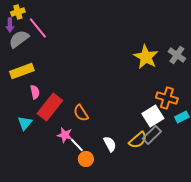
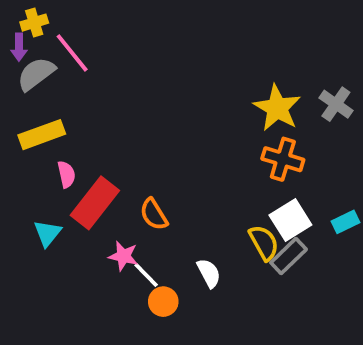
orange cross: (167, 98) -> (283, 159), moved
yellow semicircle: (138, 140) -> (264, 243), moved, turned -78

